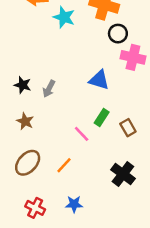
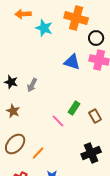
black circle: (118, 34) -> (96, 38), moved
blue triangle: (99, 80) -> (72, 62), moved
orange line: (64, 165) -> (38, 153), moved
black cross: (123, 174) -> (91, 153), turned 30

